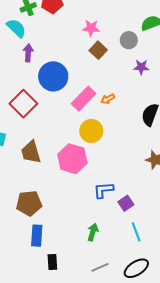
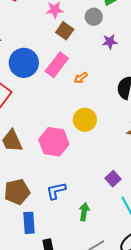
pink rectangle: (84, 99) -> (57, 65), moved
yellow circle: (91, 131) -> (85, 120), moved
blue L-shape: (103, 190) -> (56, 191), moved

